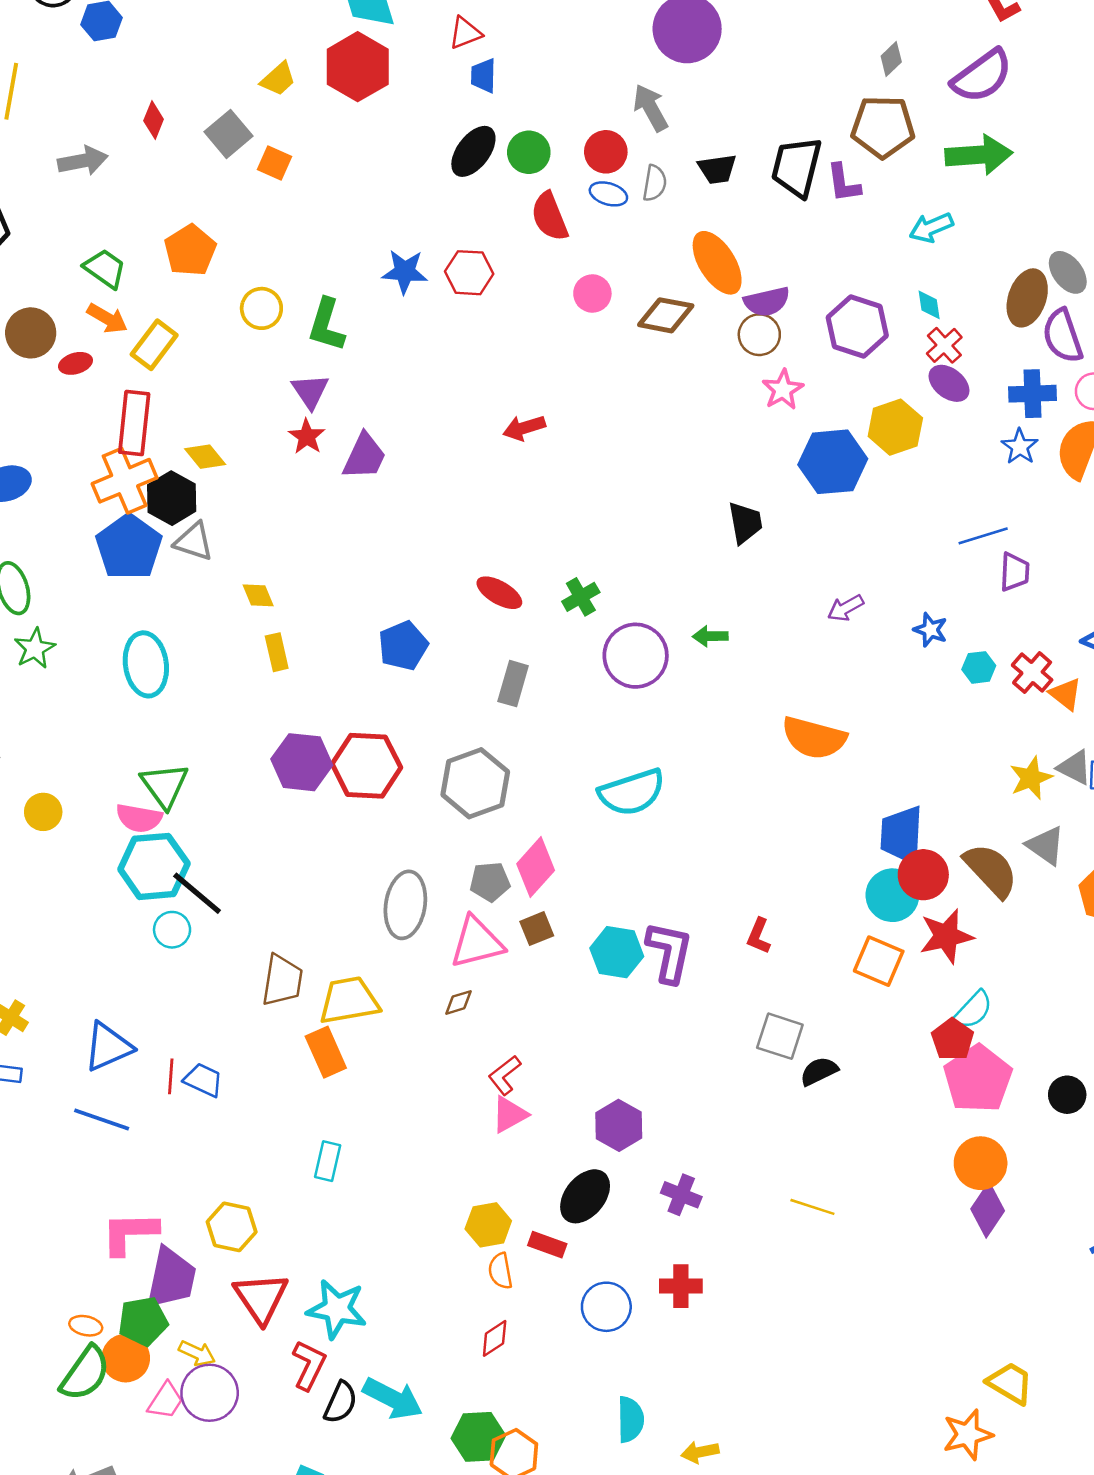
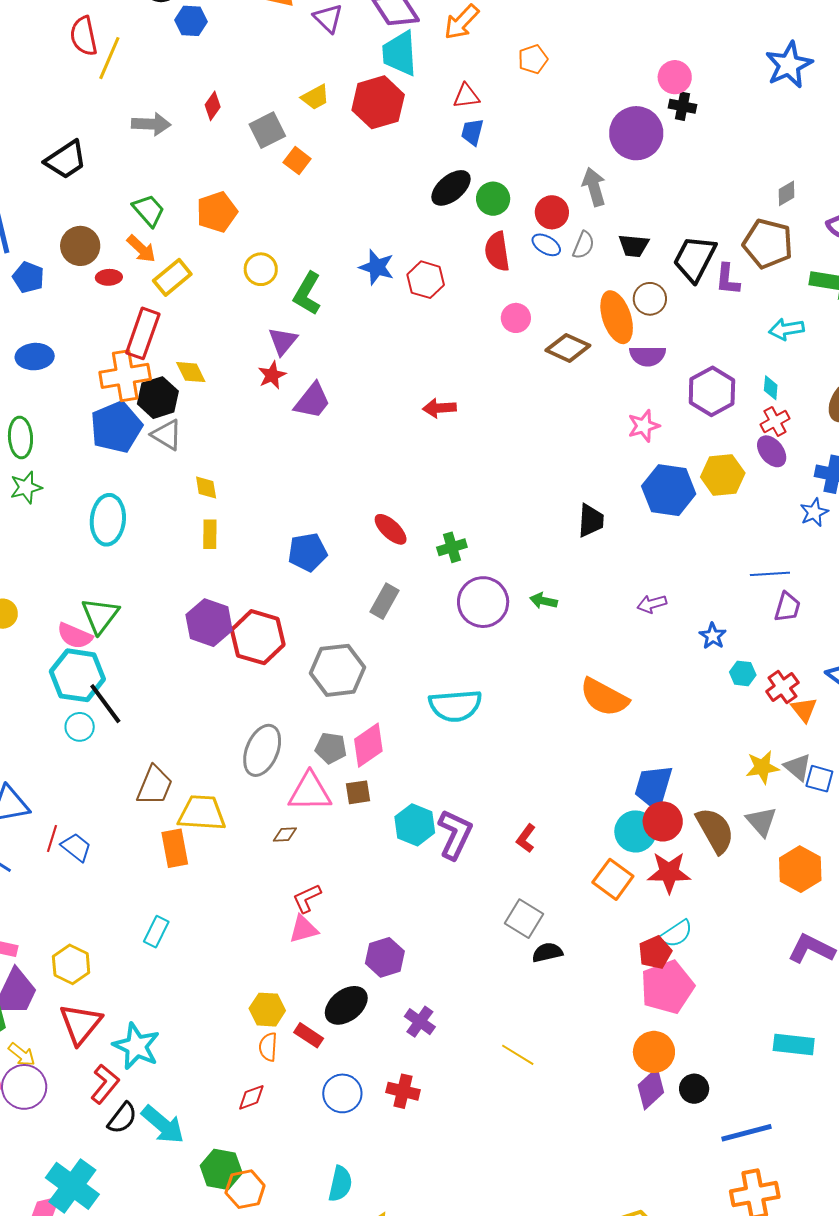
brown circle: (759, 335) -> (650, 299), moved
black circle: (1067, 1095) -> (694, 1089), moved

